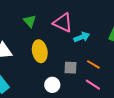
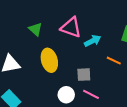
orange line: (93, 64) -> (114, 61), moved
pink line: (93, 85) -> (91, 94), moved

